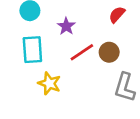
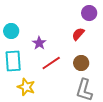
brown circle: (109, 52) -> (81, 63), moved

